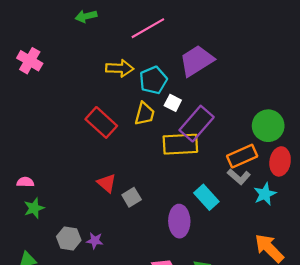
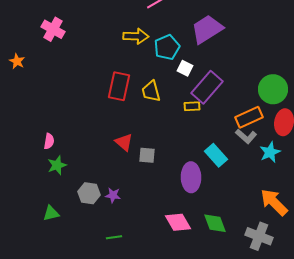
yellow trapezoid: (145, 114) -> (151, 91), moved, turned 150
red rectangle: (101, 122) -> (119, 86), turned 60
yellow rectangle: (180, 144) -> (192, 106), size x0.5
pink semicircle: (25, 182) -> (49, 141), turned 98
gray square: (132, 197) -> (147, 155), turned 36

